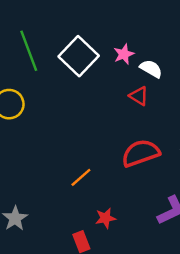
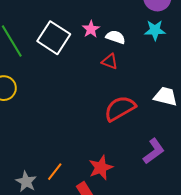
orange line: (81, 177) -> (55, 172), moved
red star: (105, 218) -> (101, 168), size x1.4

